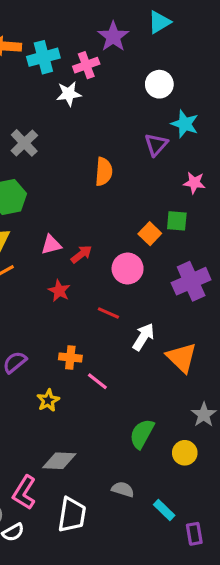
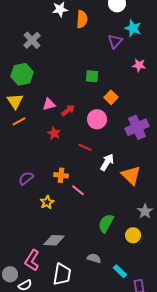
orange semicircle: (104, 172) -> (82, 19), moved
green square: (177, 221) -> (92, 76), moved

